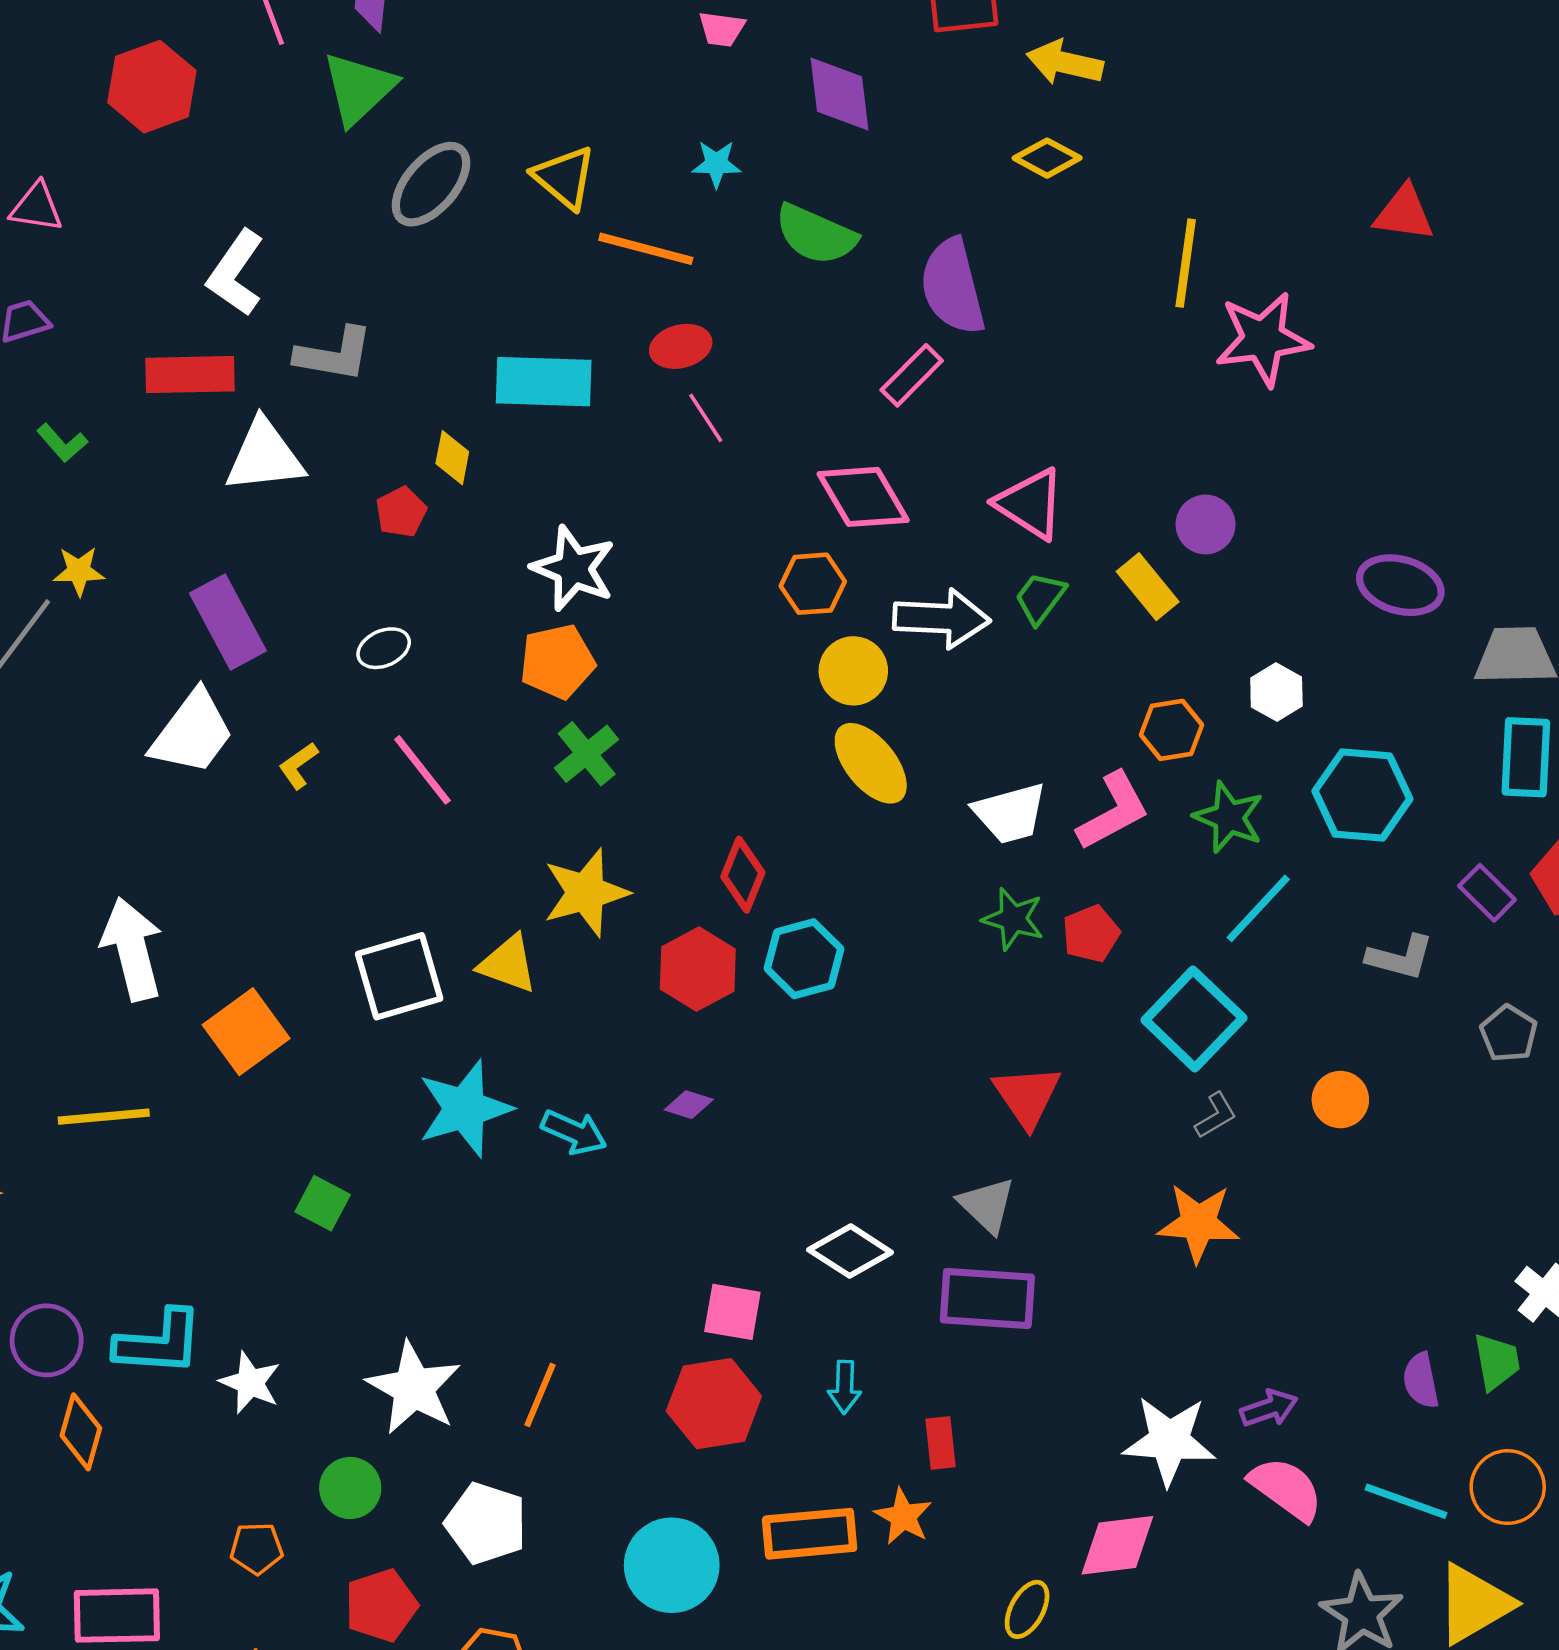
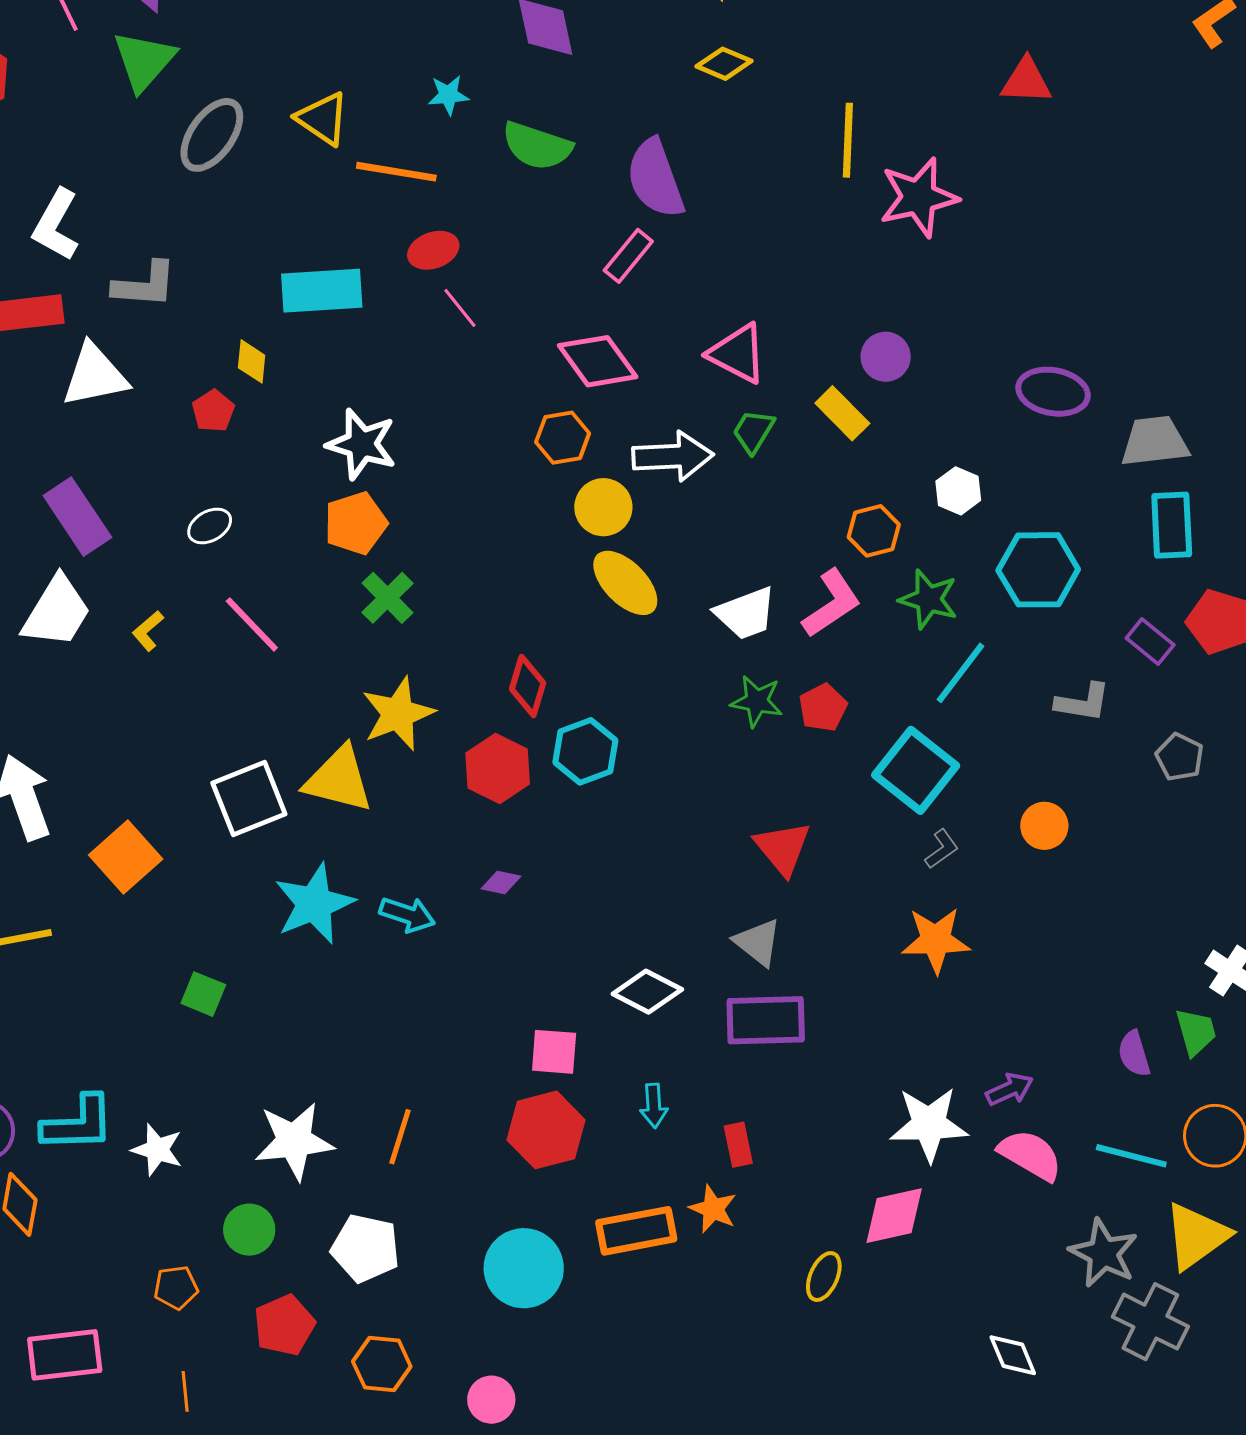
yellow triangle: (508, 964) -> (339, 779), size x1.4
white star: (414, 1388) -> (294, 1141), turned -30

